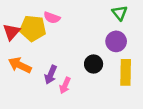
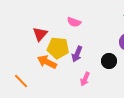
yellow pentagon: (33, 28) -> (58, 48), moved
purple arrow: (51, 75) -> (77, 54), moved

